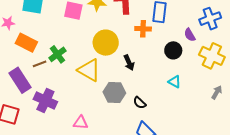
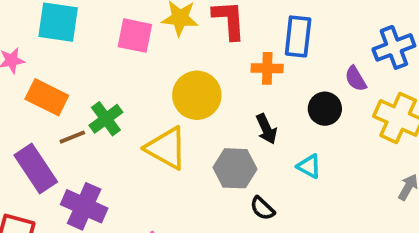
black arrow: (129, 63) -> (266, 129), moved
cyan triangle: (175, 82) -> (309, 166), moved
gray hexagon: (114, 92) -> (235, 168), moved

